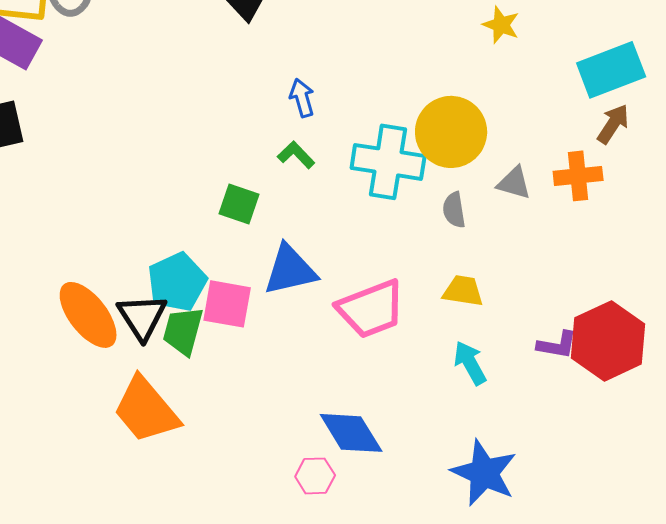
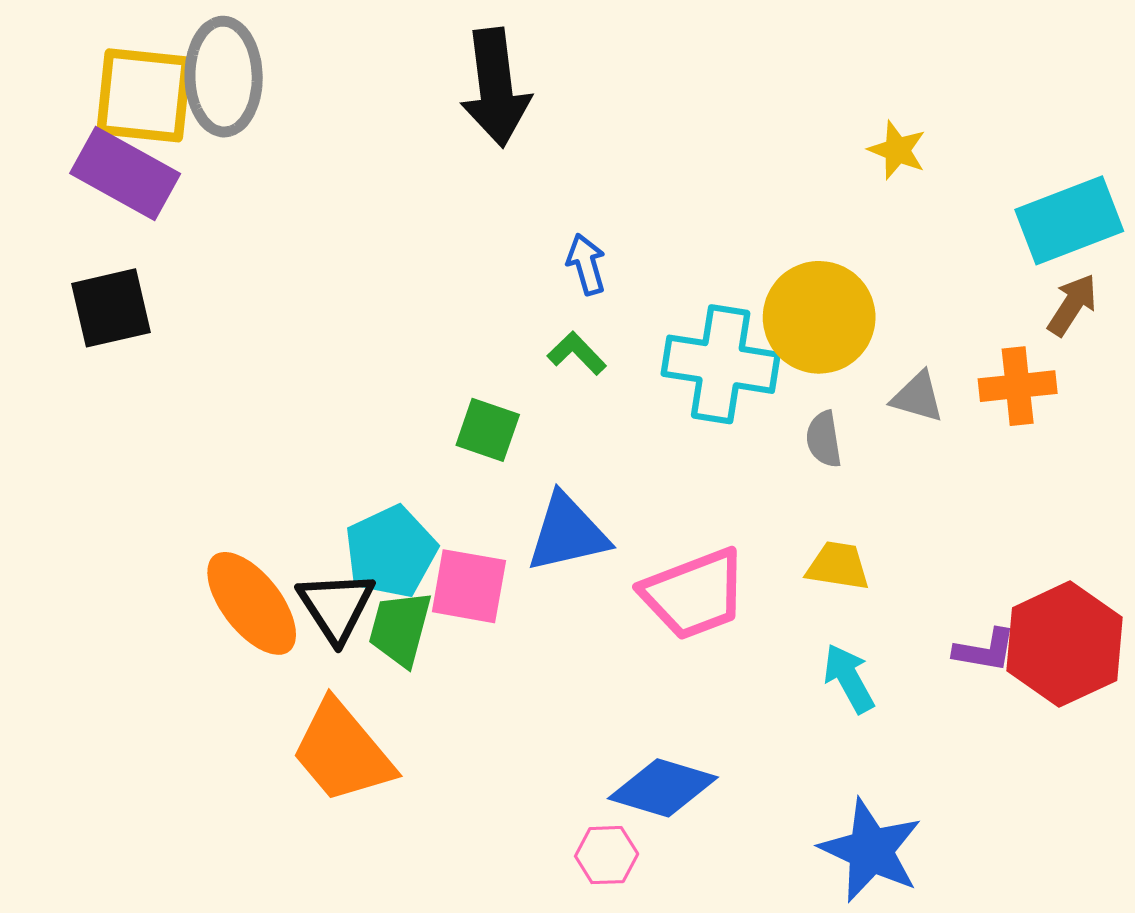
blue diamond: (351, 433) -> (663, 788), turned -42

